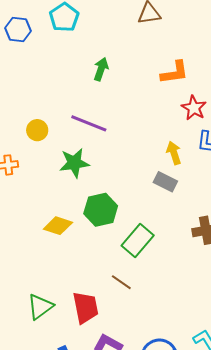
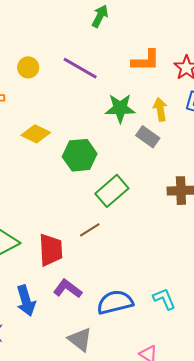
orange L-shape: (175, 72) -> (146, 61), moved
green star: (74, 163) -> (120, 108), moved
yellow diamond: (58, 226) -> (36, 134), moved
brown line: (121, 282) -> (90, 230), turned -75

